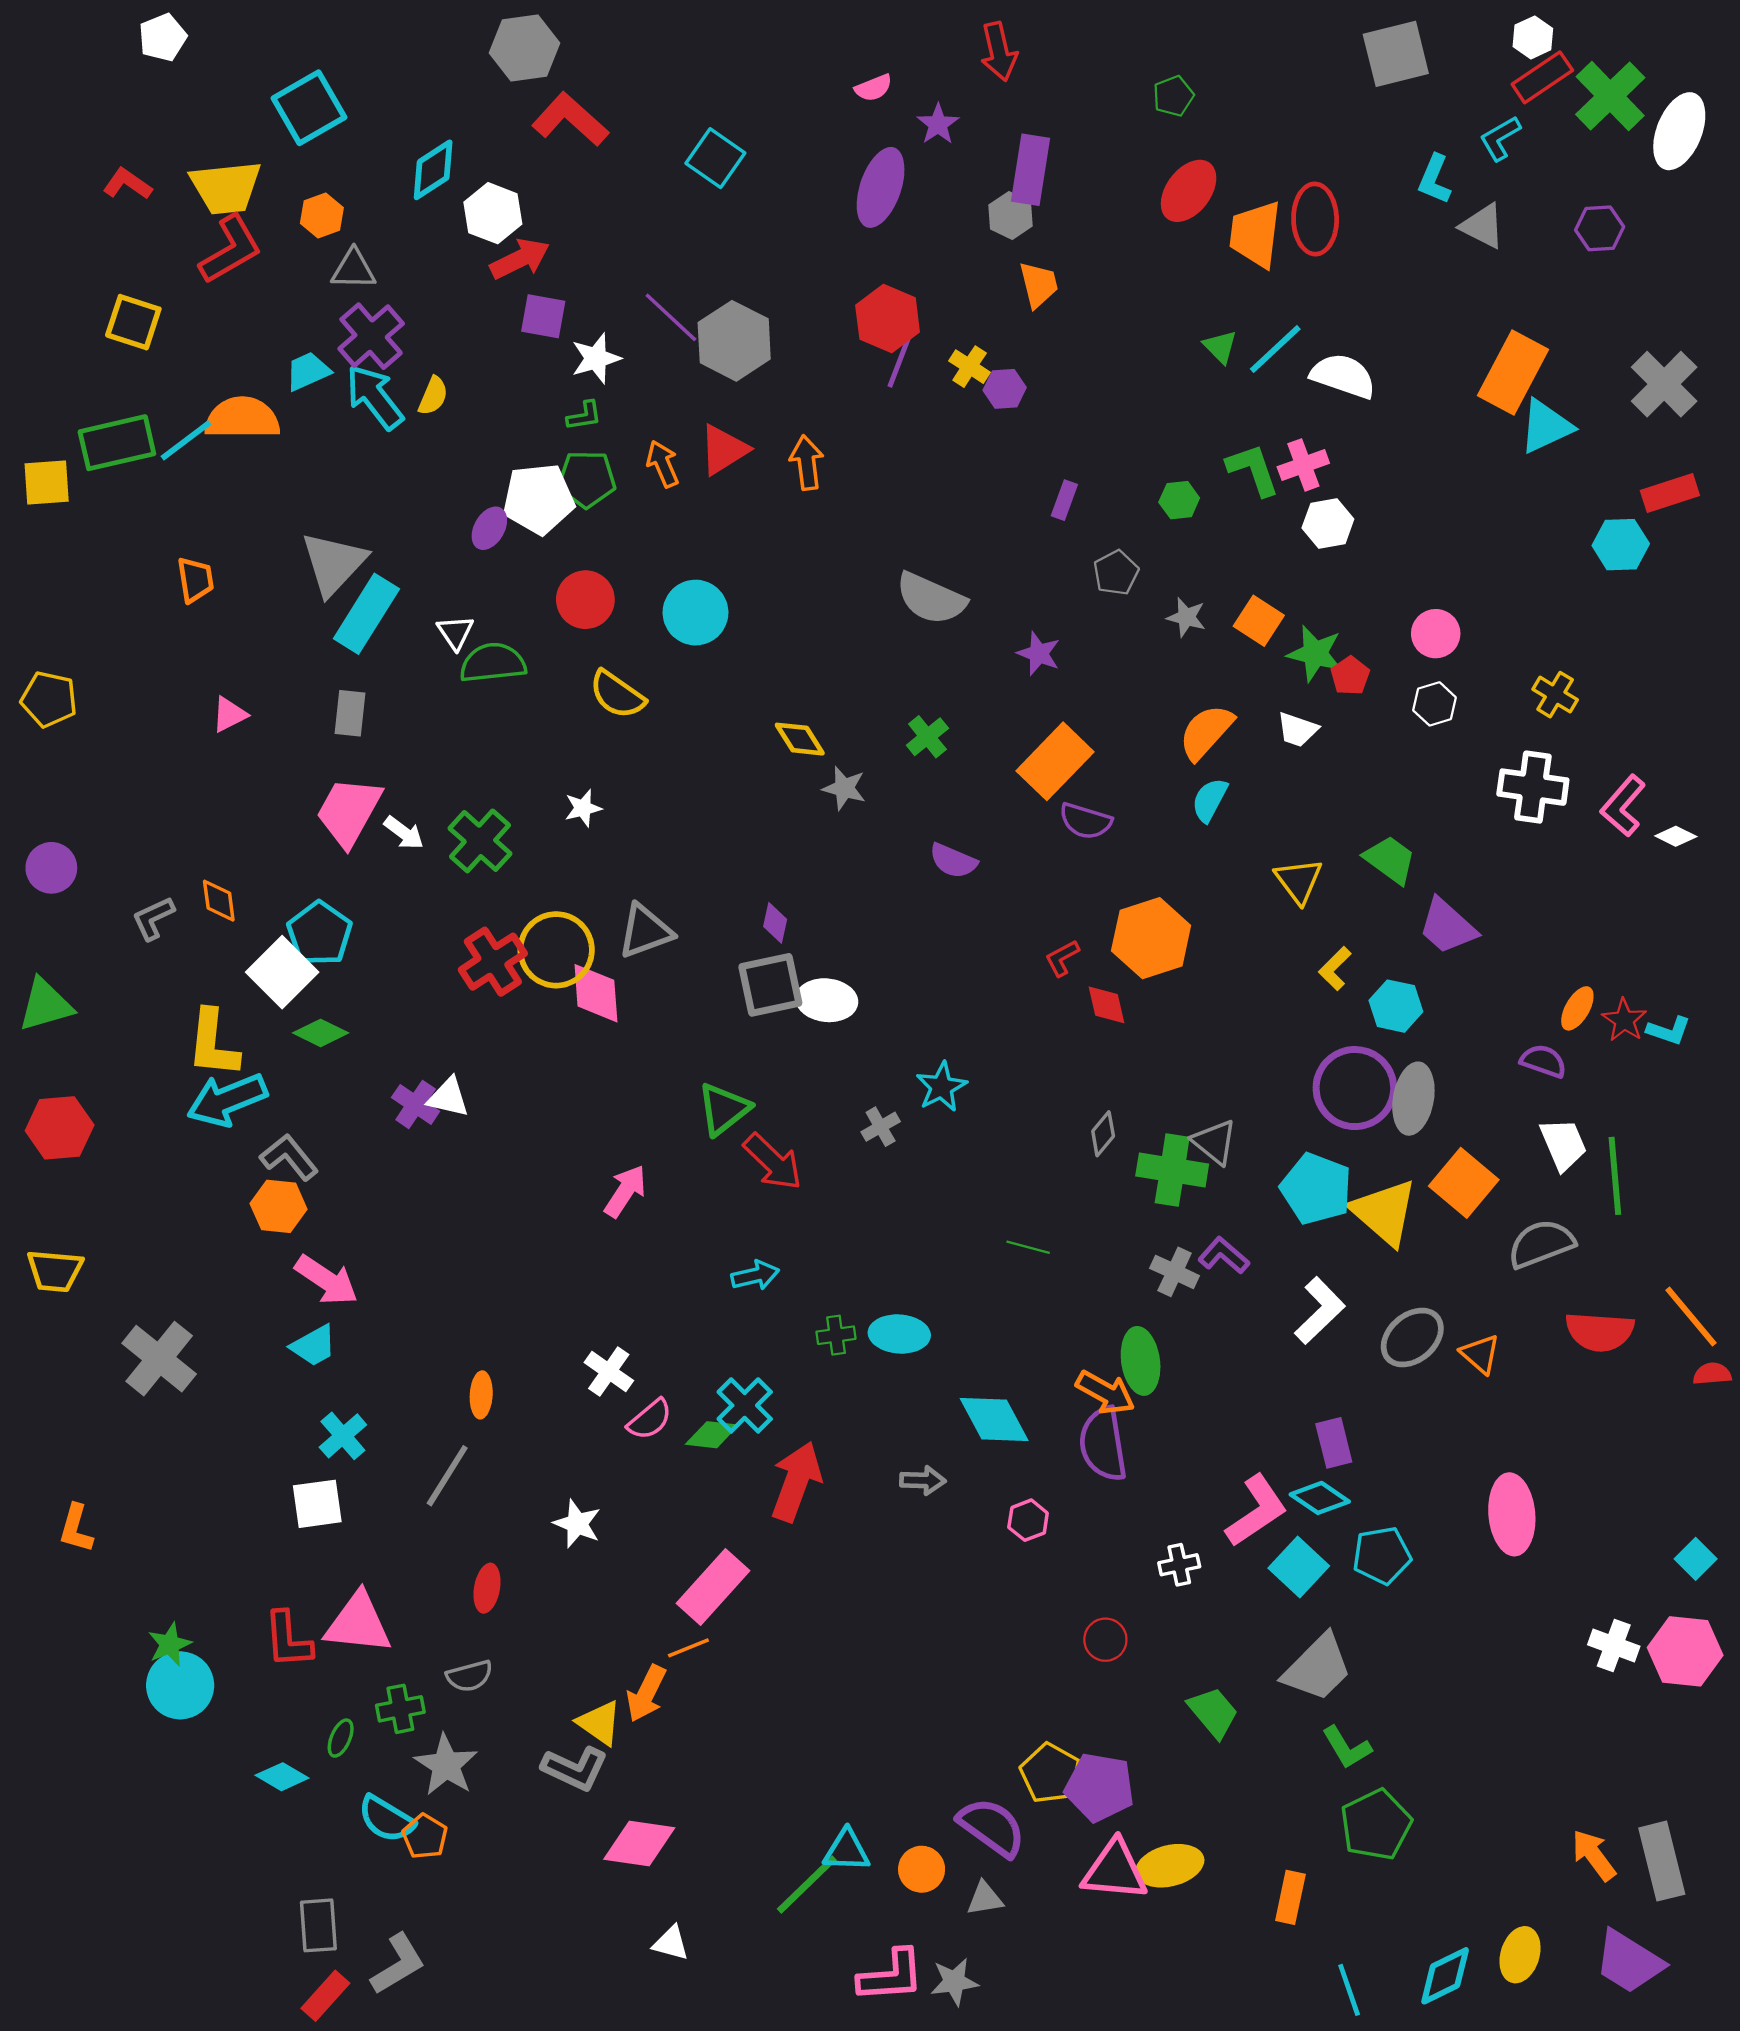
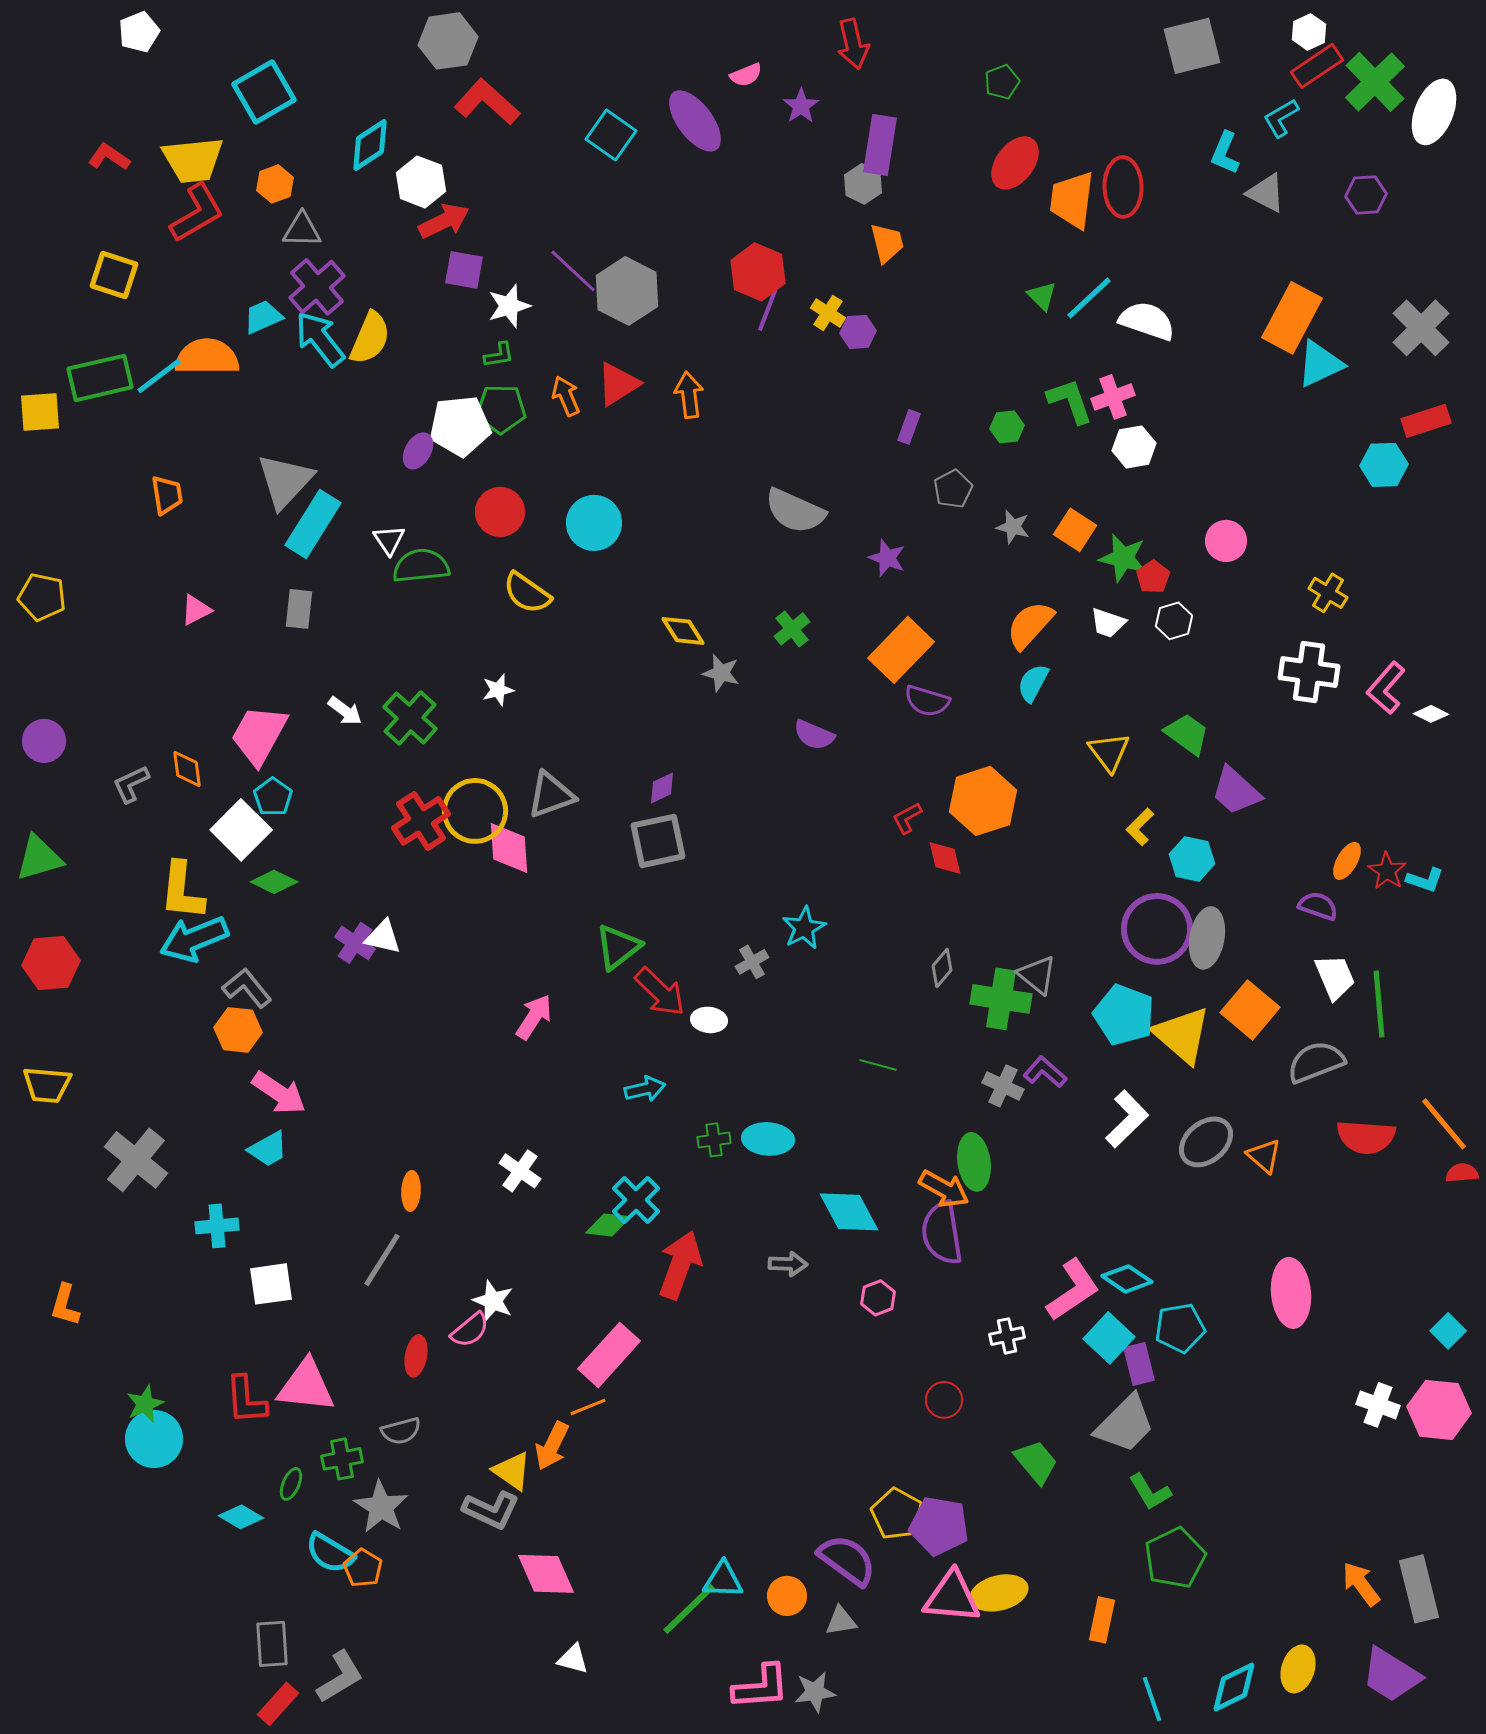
purple ellipse: (881, 187) -> (695, 121), moved, turned -56
yellow semicircle: (433, 396) -> (370, 338), size x1.6
white hexagon: (1435, 704) -> (1174, 621), moved
pink trapezoid: (349, 812) -> (259, 735), moved
purple diamond: (775, 923) -> (662, 788), turned 52
cyan pentagon: (320, 933) -> (273, 797), size x0.7
white ellipse: (827, 1000) -> (709, 1020), moved, size x0.7
pink semicircle: (650, 1419) -> (470, 1330), moved
cyan cross: (343, 1436) -> (217, 1226), moved, turned 36
purple rectangle: (1334, 1443) -> (1139, 1364), moved
pink diamond: (639, 1843) -> (546, 1574), turned 58

